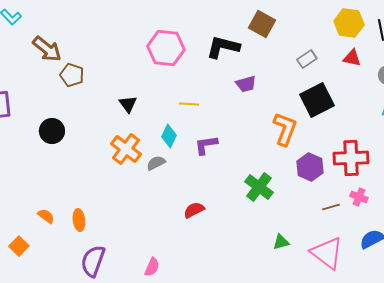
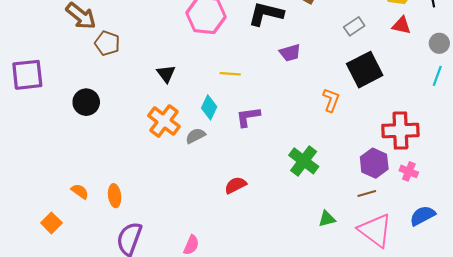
orange L-shape: (285, 129) -> (331, 100), size x0.7
purple hexagon: (310, 167) -> (374, 163), moved
brown line: (331, 207) -> (367, 194), moved

